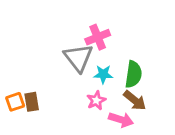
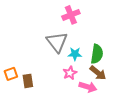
pink cross: (98, 37) -> (71, 15), moved
brown rectangle: (32, 102) -> (28, 81), moved

